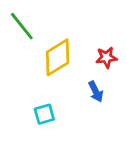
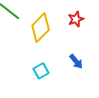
blue arrow: (96, 92) -> (76, 61), moved

